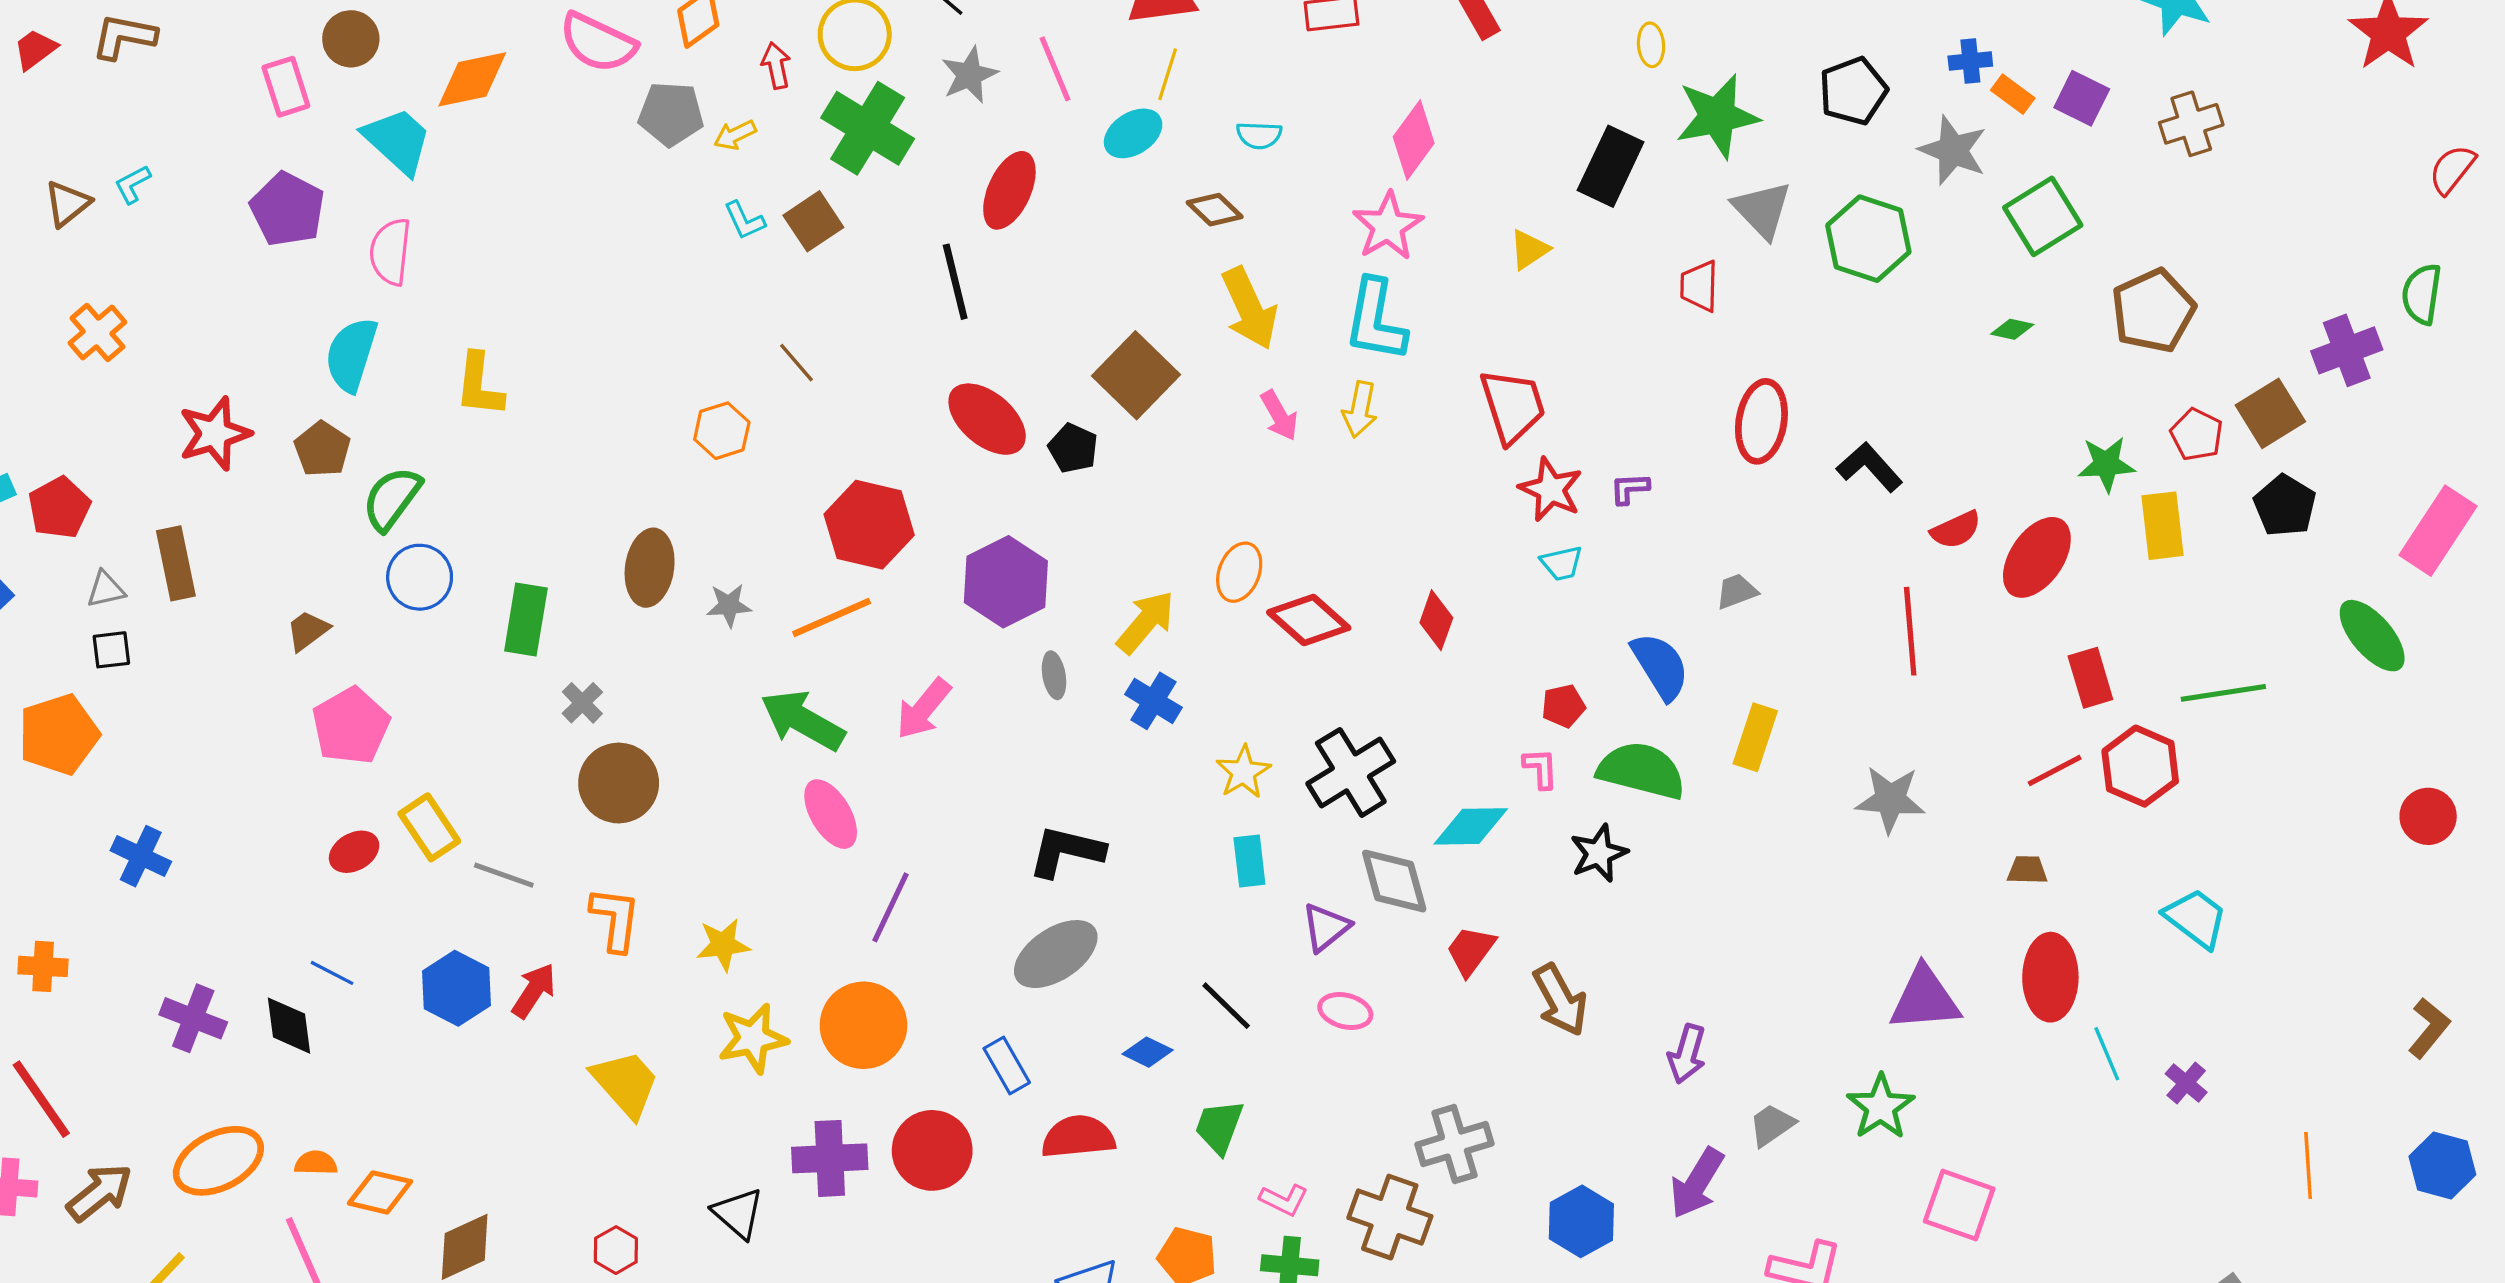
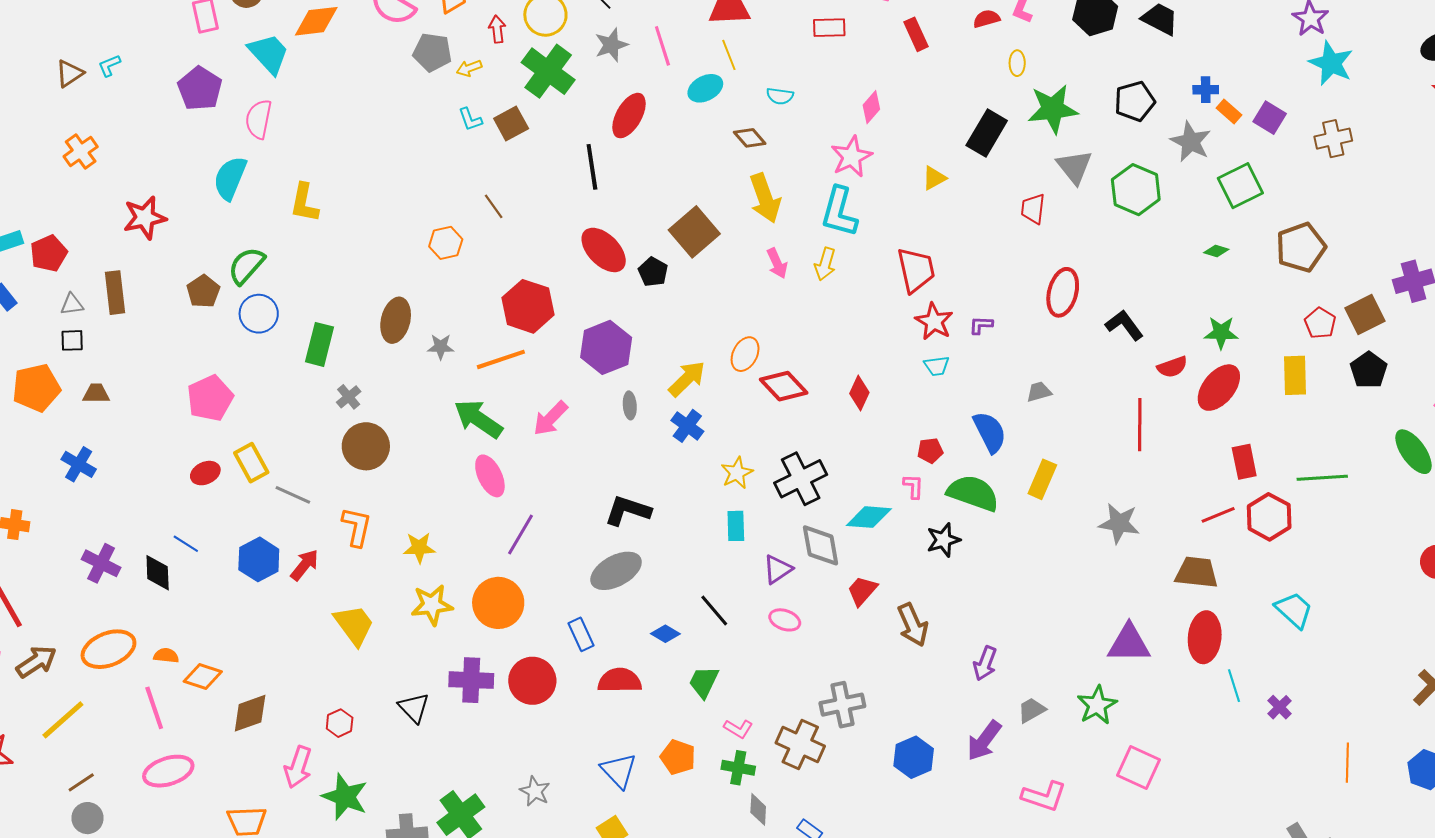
yellow line: (1168, 74) -> (729, 55), turned -44
pink diamond: (1414, 140) -> (871, 107), size x0.7
brown pentagon: (322, 449) -> (203, 291), moved
green star: (2106, 464) -> (1221, 333), moved
brown trapezoid: (308, 631) -> (96, 393), moved, turned 32
brown trapezoid: (2027, 870) -> (1197, 572), size x1.8

